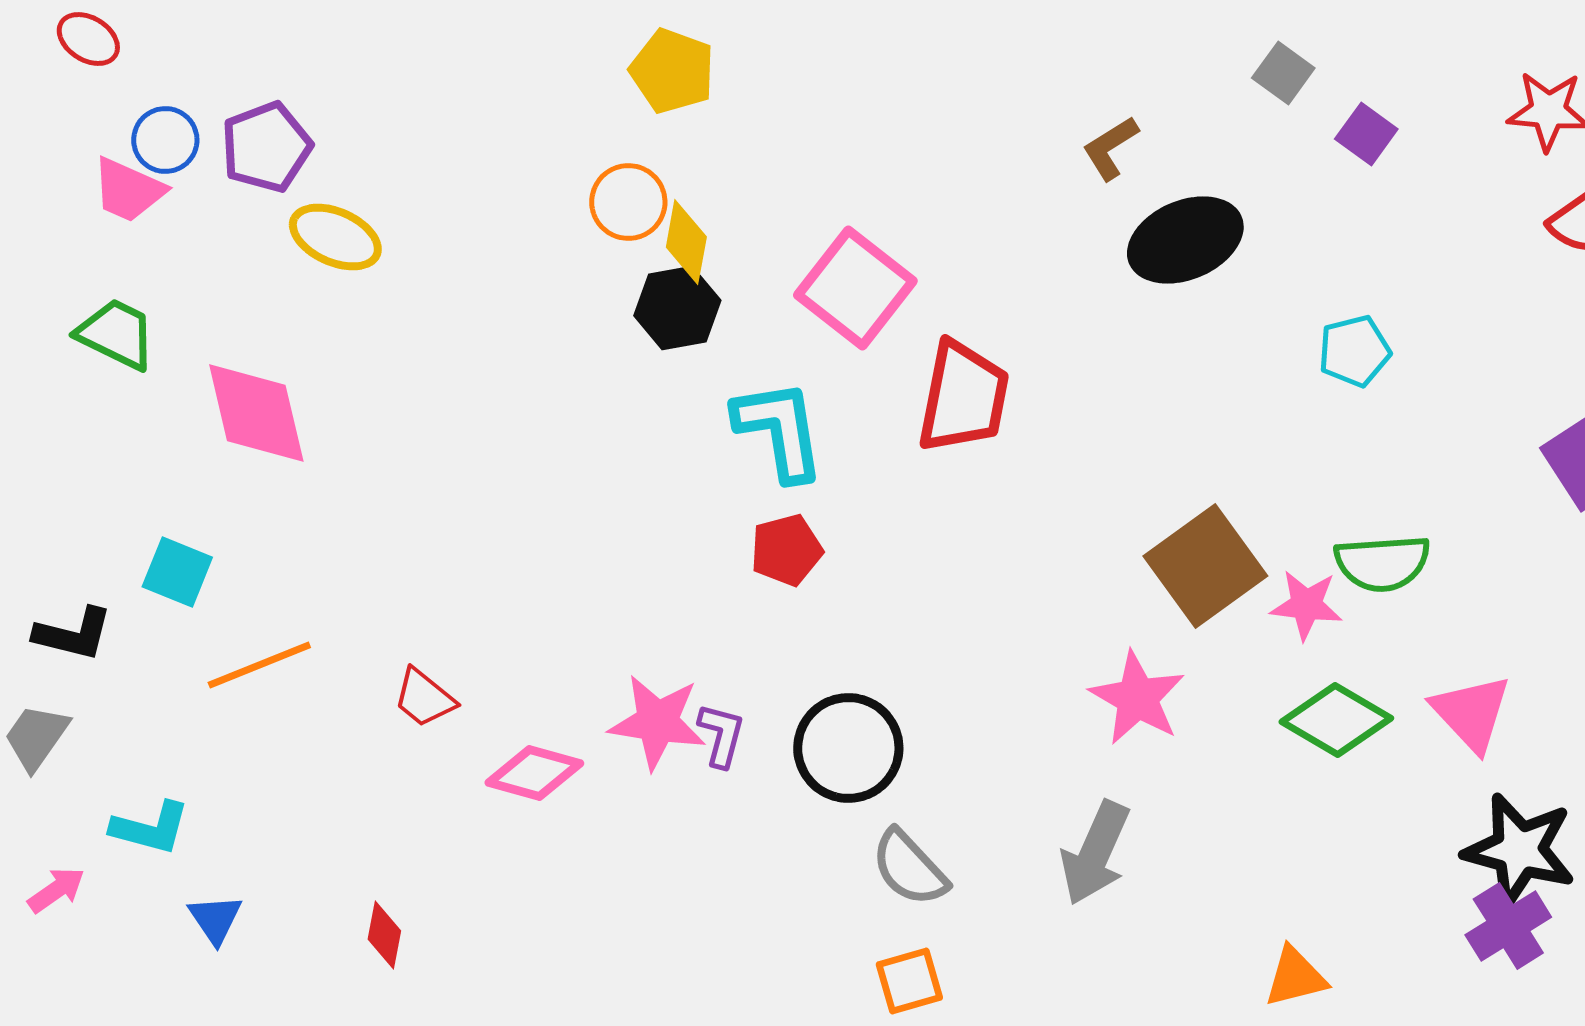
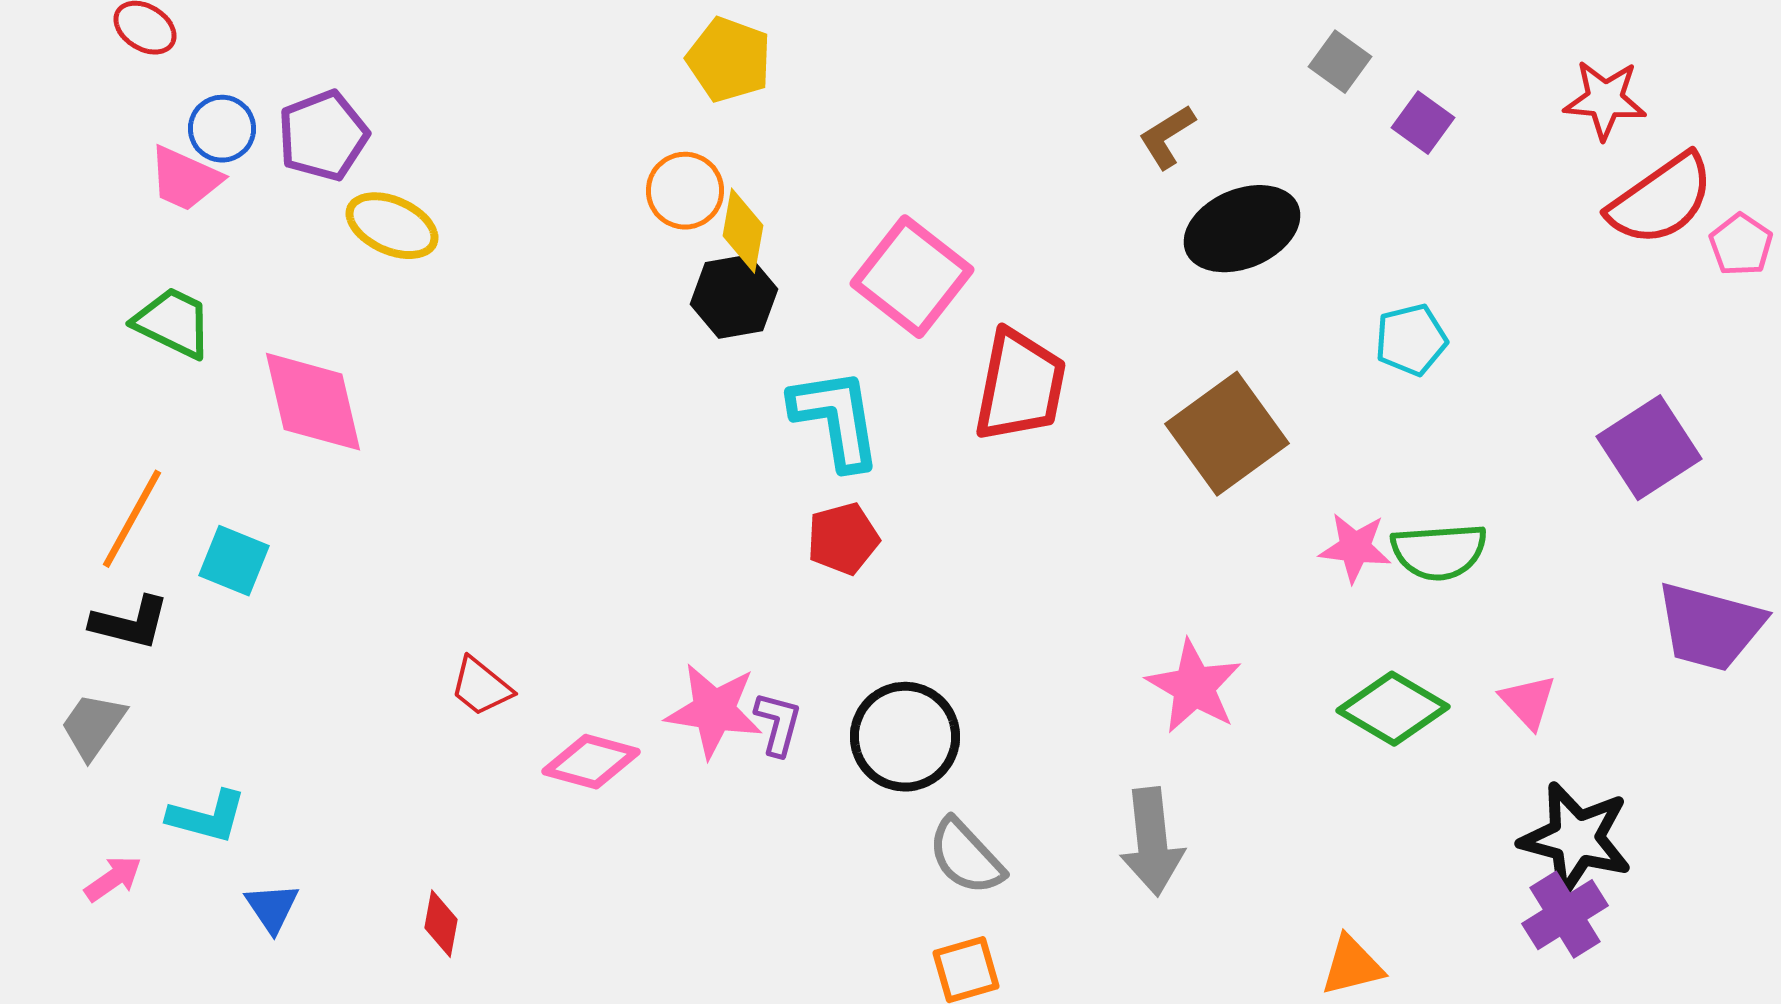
brown square: (1205, 566) -> (1227, 434), moved
pink star: (1306, 605) -> (1355, 548), moved
orange line: (259, 665) -> (132, 519), moved, turned -39
pink triangle: (1471, 713) -> (1528, 702), size x0.7
gray arrow: (1095, 853) -> (1152, 842), turned -30

